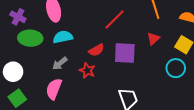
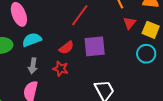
red triangle: (153, 39) -> (129, 23), moved
gray arrow: (60, 63) -> (33, 66), turned -35

